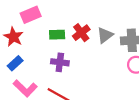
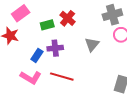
gray triangle: (105, 35) -> (92, 44), moved
blue rectangle: (15, 63) -> (37, 55), moved

